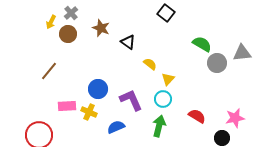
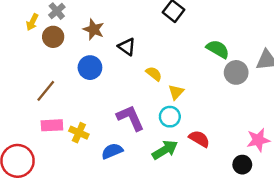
brown line: (49, 71) -> (46, 91), moved
blue circle: (98, 89) -> (90, 68), moved
red semicircle: (197, 116) -> (199, 139), moved
green arrow: (159, 126) -> (165, 150), turned 45

